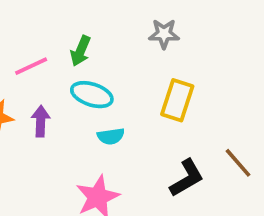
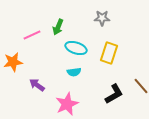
cyan ellipse: (92, 95) -> (76, 48), moved
purple arrow: (41, 121) -> (37, 85), moved, turned -56

